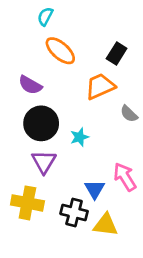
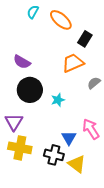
orange ellipse: (60, 51) -> (61, 20), moved
gray semicircle: (129, 114) -> (94, 83), turned 96
purple triangle: (44, 162) -> (14, 122), moved
yellow triangle: (106, 225) -> (77, 164), turned 30

